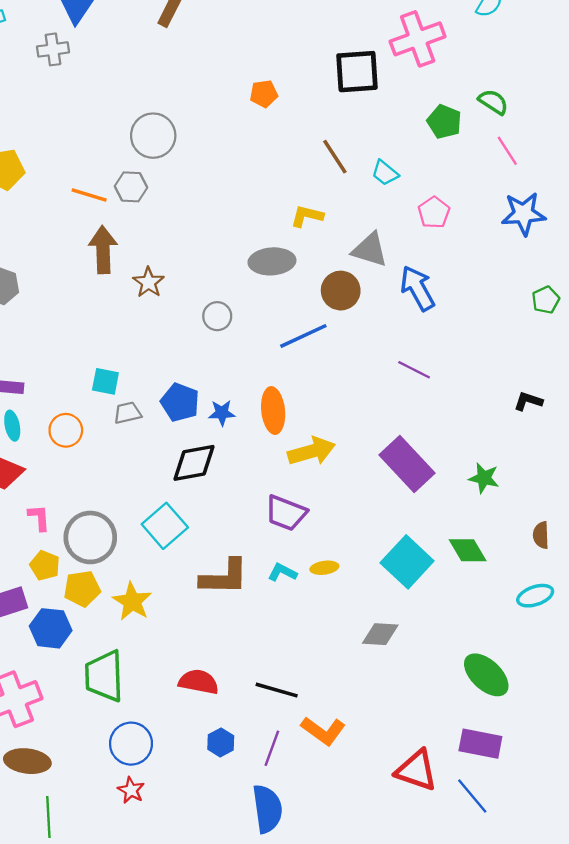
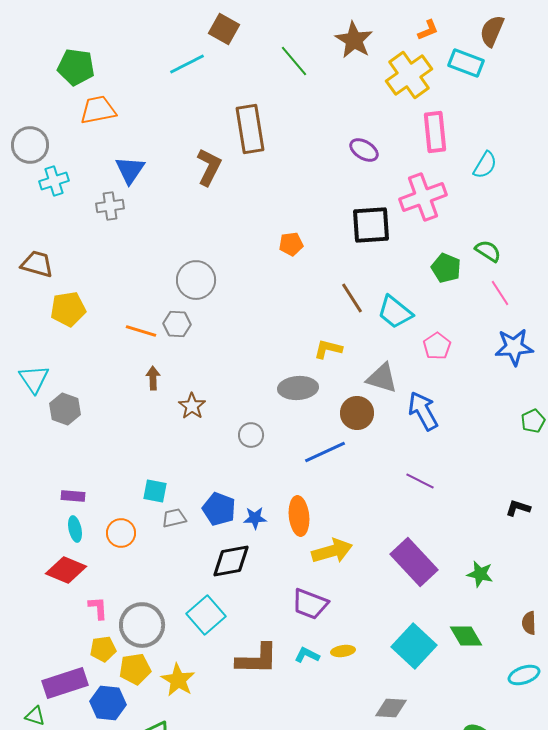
cyan trapezoid: (385, 173) -> (395, 312), size x1.5
brown arrow: (103, 250) -> (153, 378), size x0.6
yellow pentagon: (45, 565) -> (103, 649), turned -30

